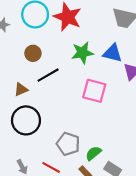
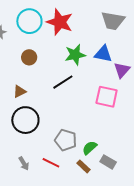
black line: (48, 75) -> (63, 82), moved
pink square: (94, 91) -> (107, 97), moved

